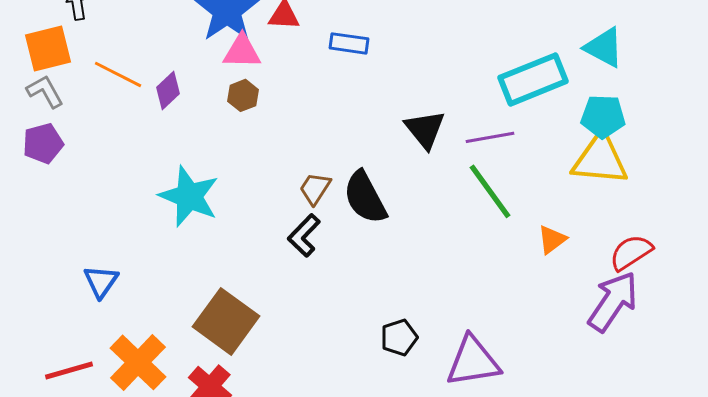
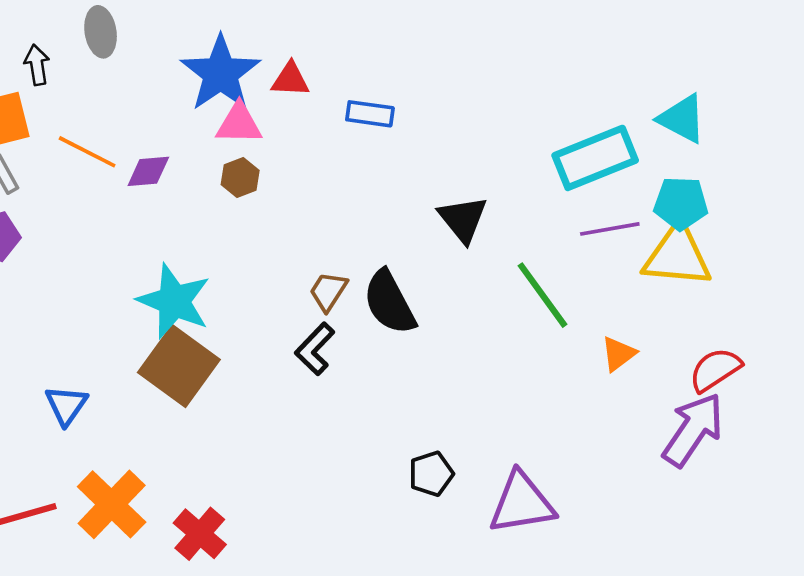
purple diamond: (168, 90) -> (148, 171), turned 39
purple line: (490, 137) -> (610, 229), moved
brown square: (226, 321) -> (179, 366), moved

